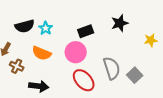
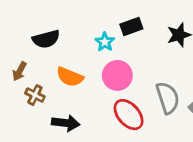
cyan star: (46, 28) -> (105, 42), moved
black rectangle: (86, 31) -> (131, 27), moved

